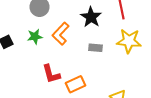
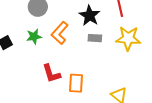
gray rectangle: (95, 48) -> (95, 38), moved
orange rectangle: (75, 84) -> (76, 83), turned -60

